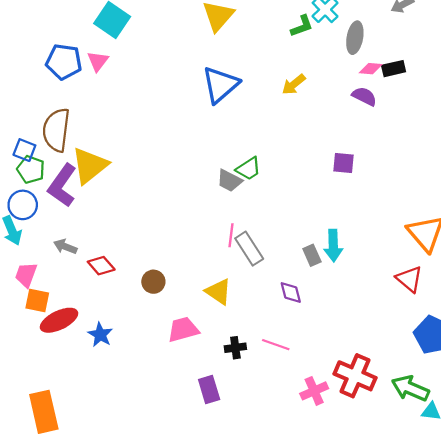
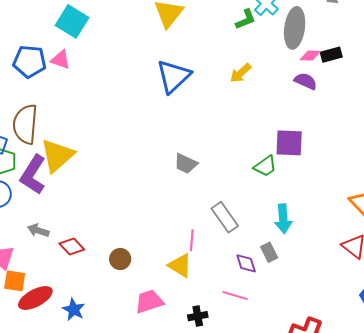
gray ellipse: (355, 38) -> (295, 28), size x1.4
pink triangle: (98, 61) -> (60, 60), turned -45
purple square: (343, 163) -> (289, 143), size x1.4
green trapezoid: (249, 169) -> (265, 166), moved
pink line: (231, 235) -> (192, 240), moved
gray rectangle: (249, 249) -> (225, 217), moved
gray rectangle: (312, 255) -> (269, 252), moved
pink line: (276, 345) -> (235, 296), moved

